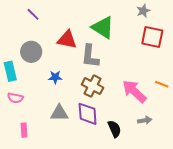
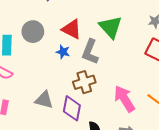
blue star: (55, 77) -> (63, 52), moved
brown cross: (92, 86) -> (84, 82), turned 30

